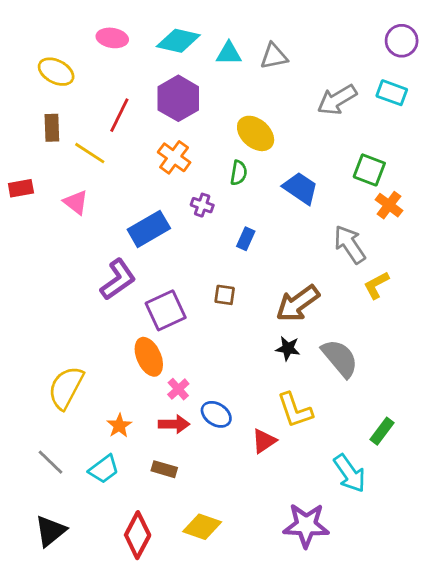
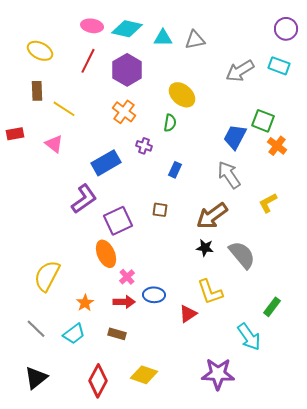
pink ellipse: (112, 38) -> (92, 26), moved
red line: (119, 115) -> (88, 61), moved
blue trapezoid: (300, 188) -> (235, 137), moved, turned -96
gray arrow: (350, 244) -> (229, 175), moved
blue ellipse: (216, 414) -> (154, 295), turned -30

